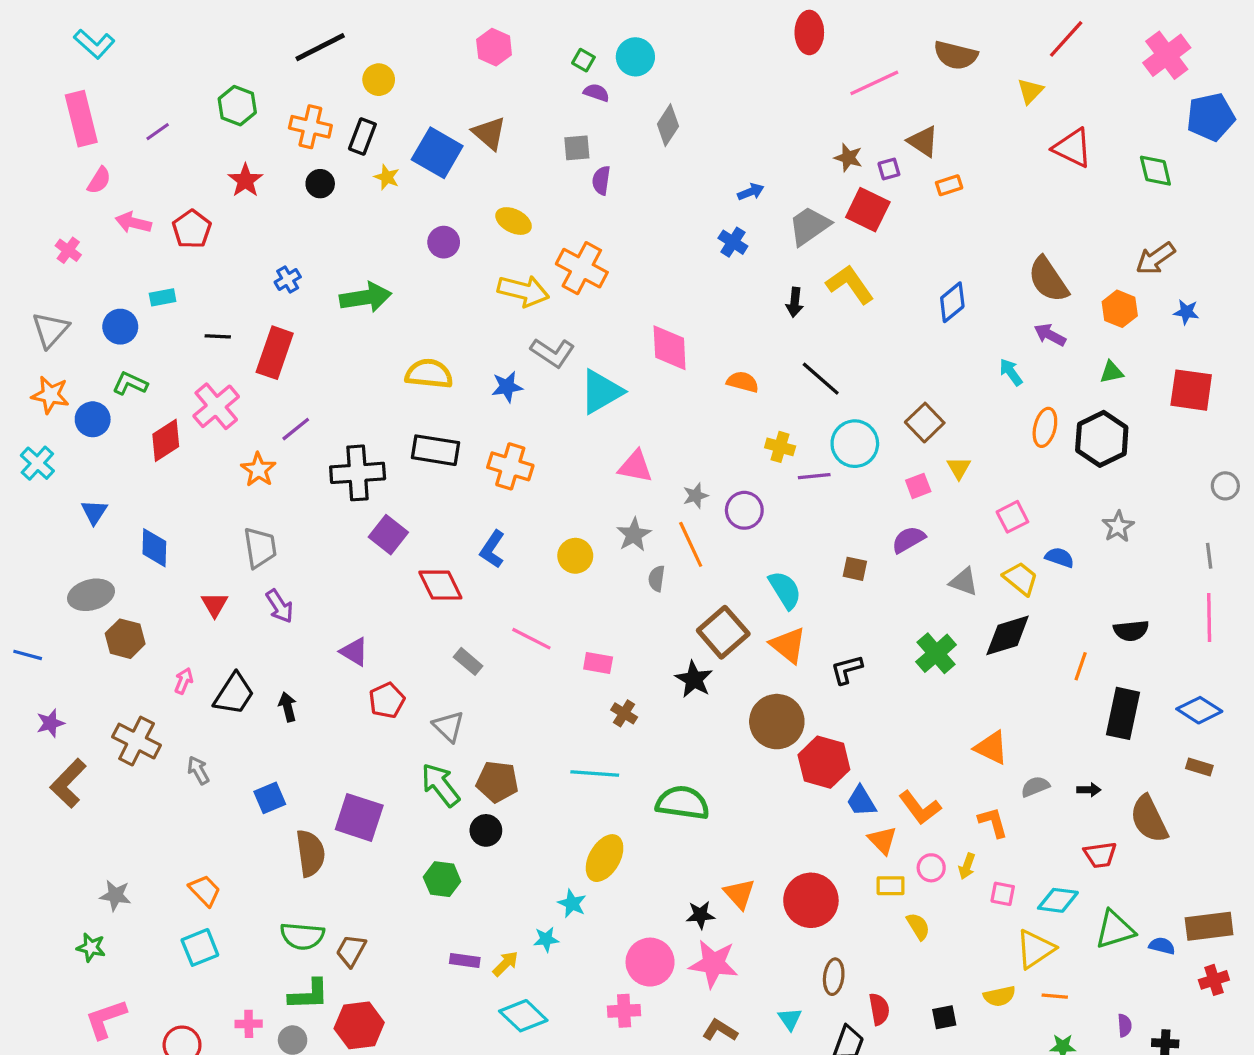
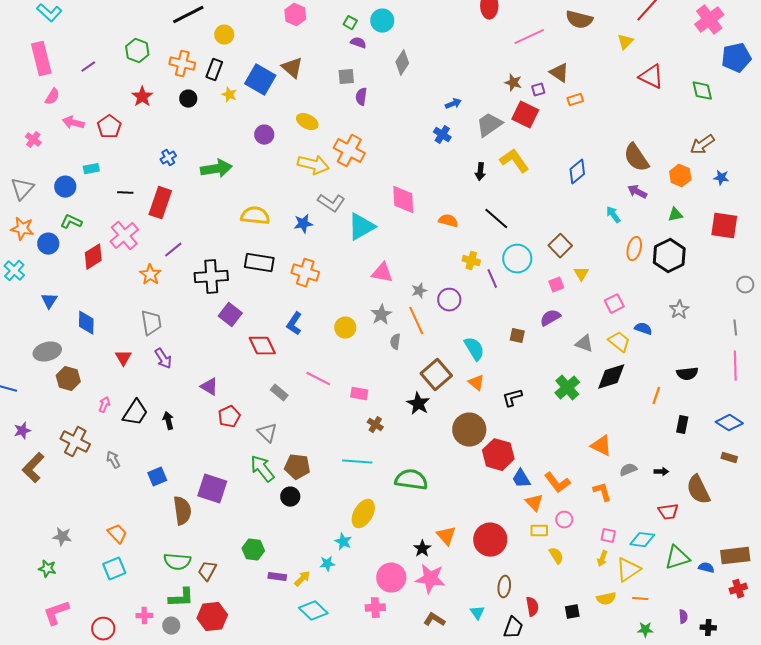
purple line: (814, 476) -> (492, 279), turned 72
orange triangle: (788, 645) -> (476, 383), size x0.7
black rectangle: (1123, 713) -> (682, 425), size x0.6
yellow arrow: (967, 866) -> (602, 559), moved
green hexagon: (442, 879) -> (253, 550), moved
black star: (700, 915) -> (422, 549), turned -30

